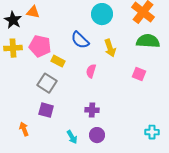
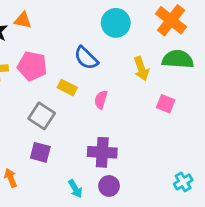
yellow arrow: (110, 48) -> (141, 69), moved
yellow rectangle: (58, 61) -> (67, 88), moved
purple cross: (92, 110) -> (102, 152), size x1.5
cyan cross: (152, 132) -> (183, 182), turned -32

